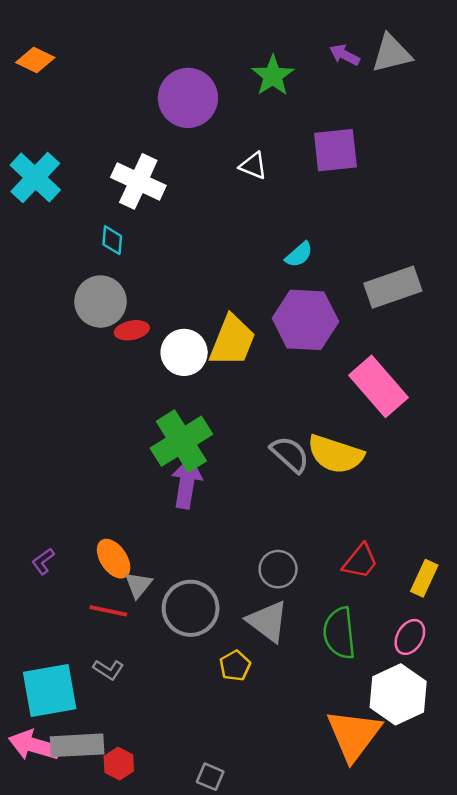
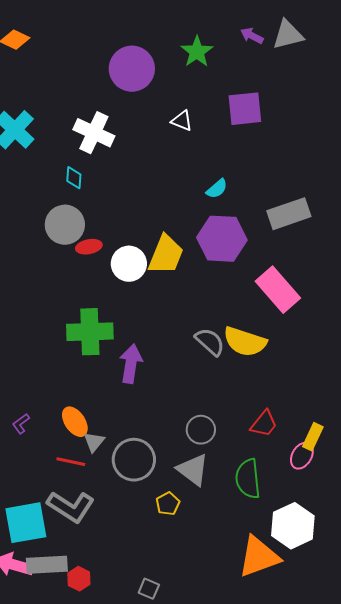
green cross: (181, 441) -> (90, 332), moved, turned 30
pink ellipse: (410, 637) -> (302, 456), moved
gray L-shape: (108, 670) -> (71, 507), size x2.0
orange triangle: (354, 735) -> (259, 557), turned 33

